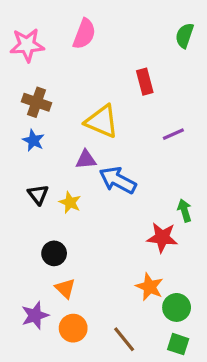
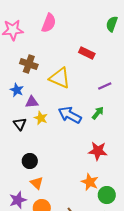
red rectangle: (145, 82) -> (87, 53), turned -49
brown cross: (37, 102) -> (29, 64), moved
purple triangle: (86, 160) -> (32, 102), moved
yellow star: (70, 202) -> (41, 118), moved
green arrow: (185, 210) -> (98, 113), moved, turned 56

